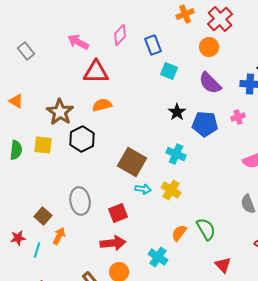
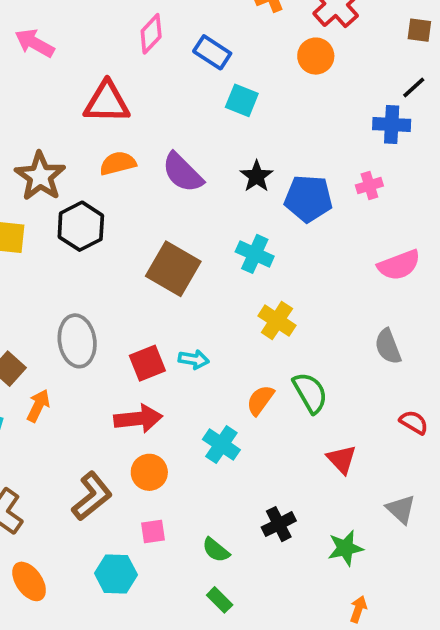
pink arrow: (78, 42) -> (35, 43), moved
blue rectangle: (153, 45) -> (212, 52), turned -36
purple semicircle: (210, 83) -> (183, 173), moved
cyan arrow: (143, 189) -> (194, 359), moved
yellow cross: (171, 190) -> (277, 321), moved

